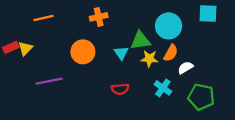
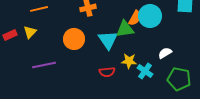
yellow triangle: (25, 48) -> (30, 32), moved
cyan triangle: (121, 53) -> (108, 40), size x1.5
orange semicircle: (171, 53) -> (135, 18), moved
yellow star: (149, 59) -> (129, 61), moved

